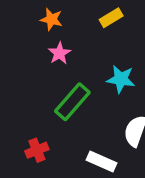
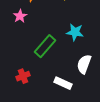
pink star: (59, 53) -> (20, 16), moved

